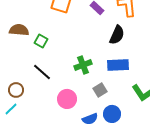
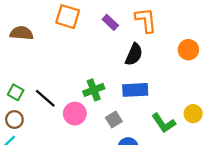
brown semicircle: (19, 30) -> (22, 33), moved
green square: (41, 41) -> (16, 92), moved
pink circle: (67, 99) -> (75, 114), moved

